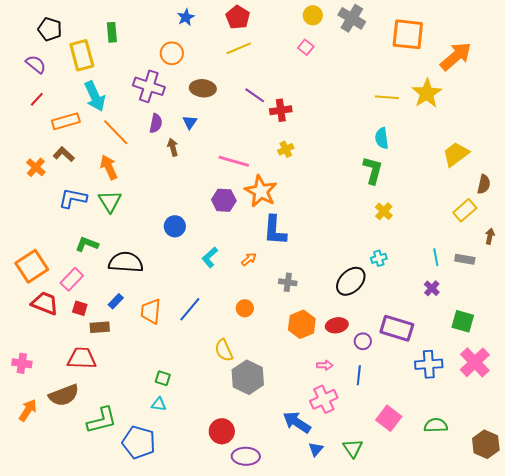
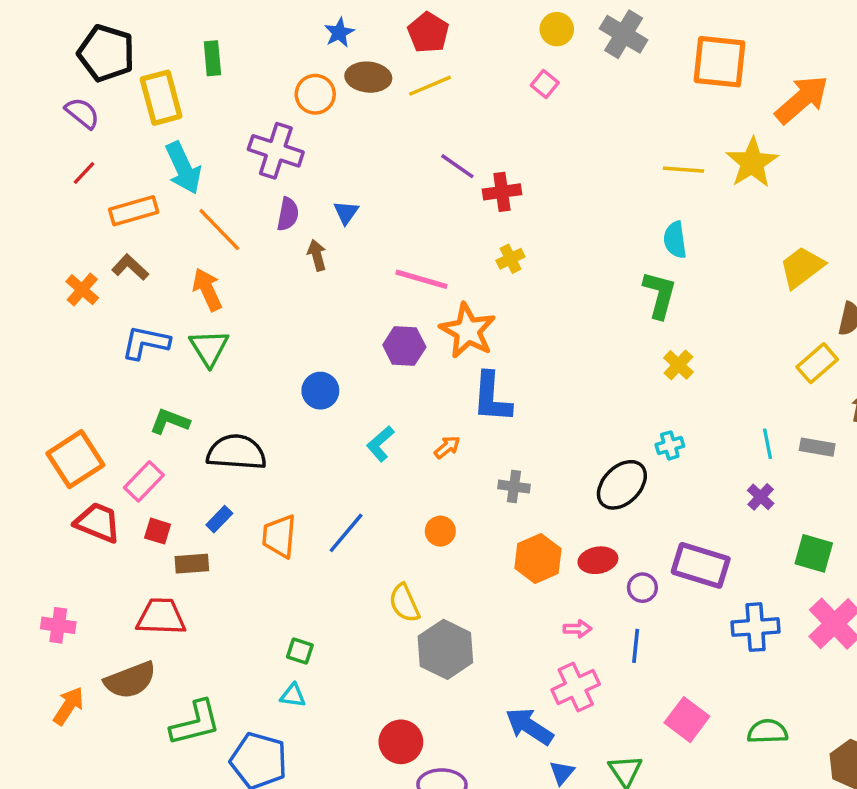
black pentagon: (50, 29) -> (106, 53), size x1.4
brown ellipse: (203, 88) -> (368, 77), moved

